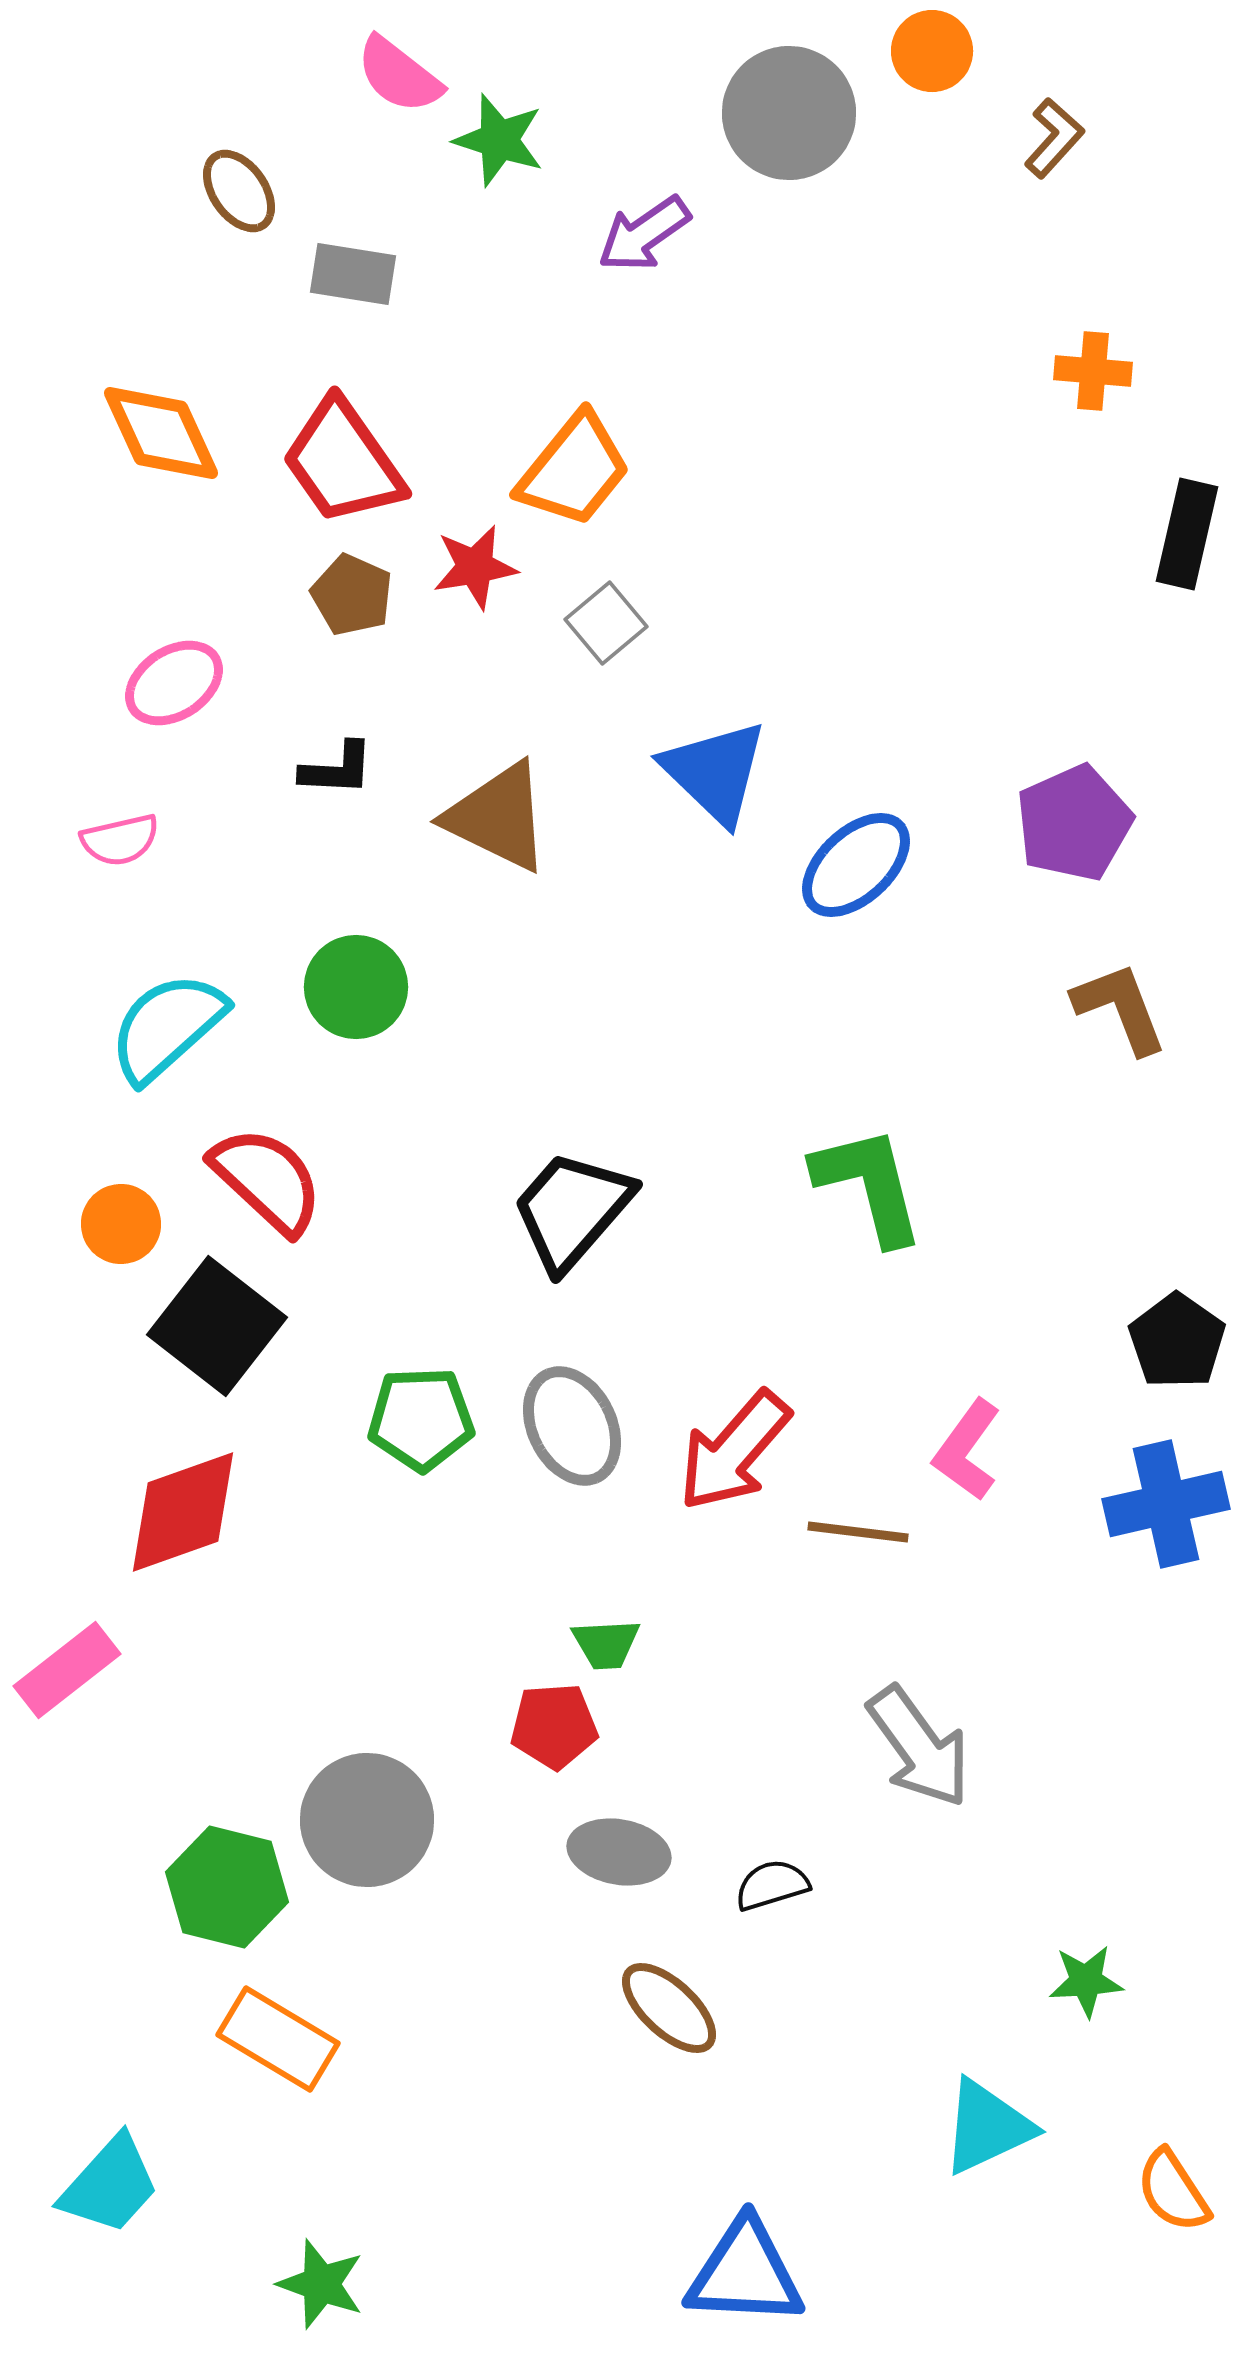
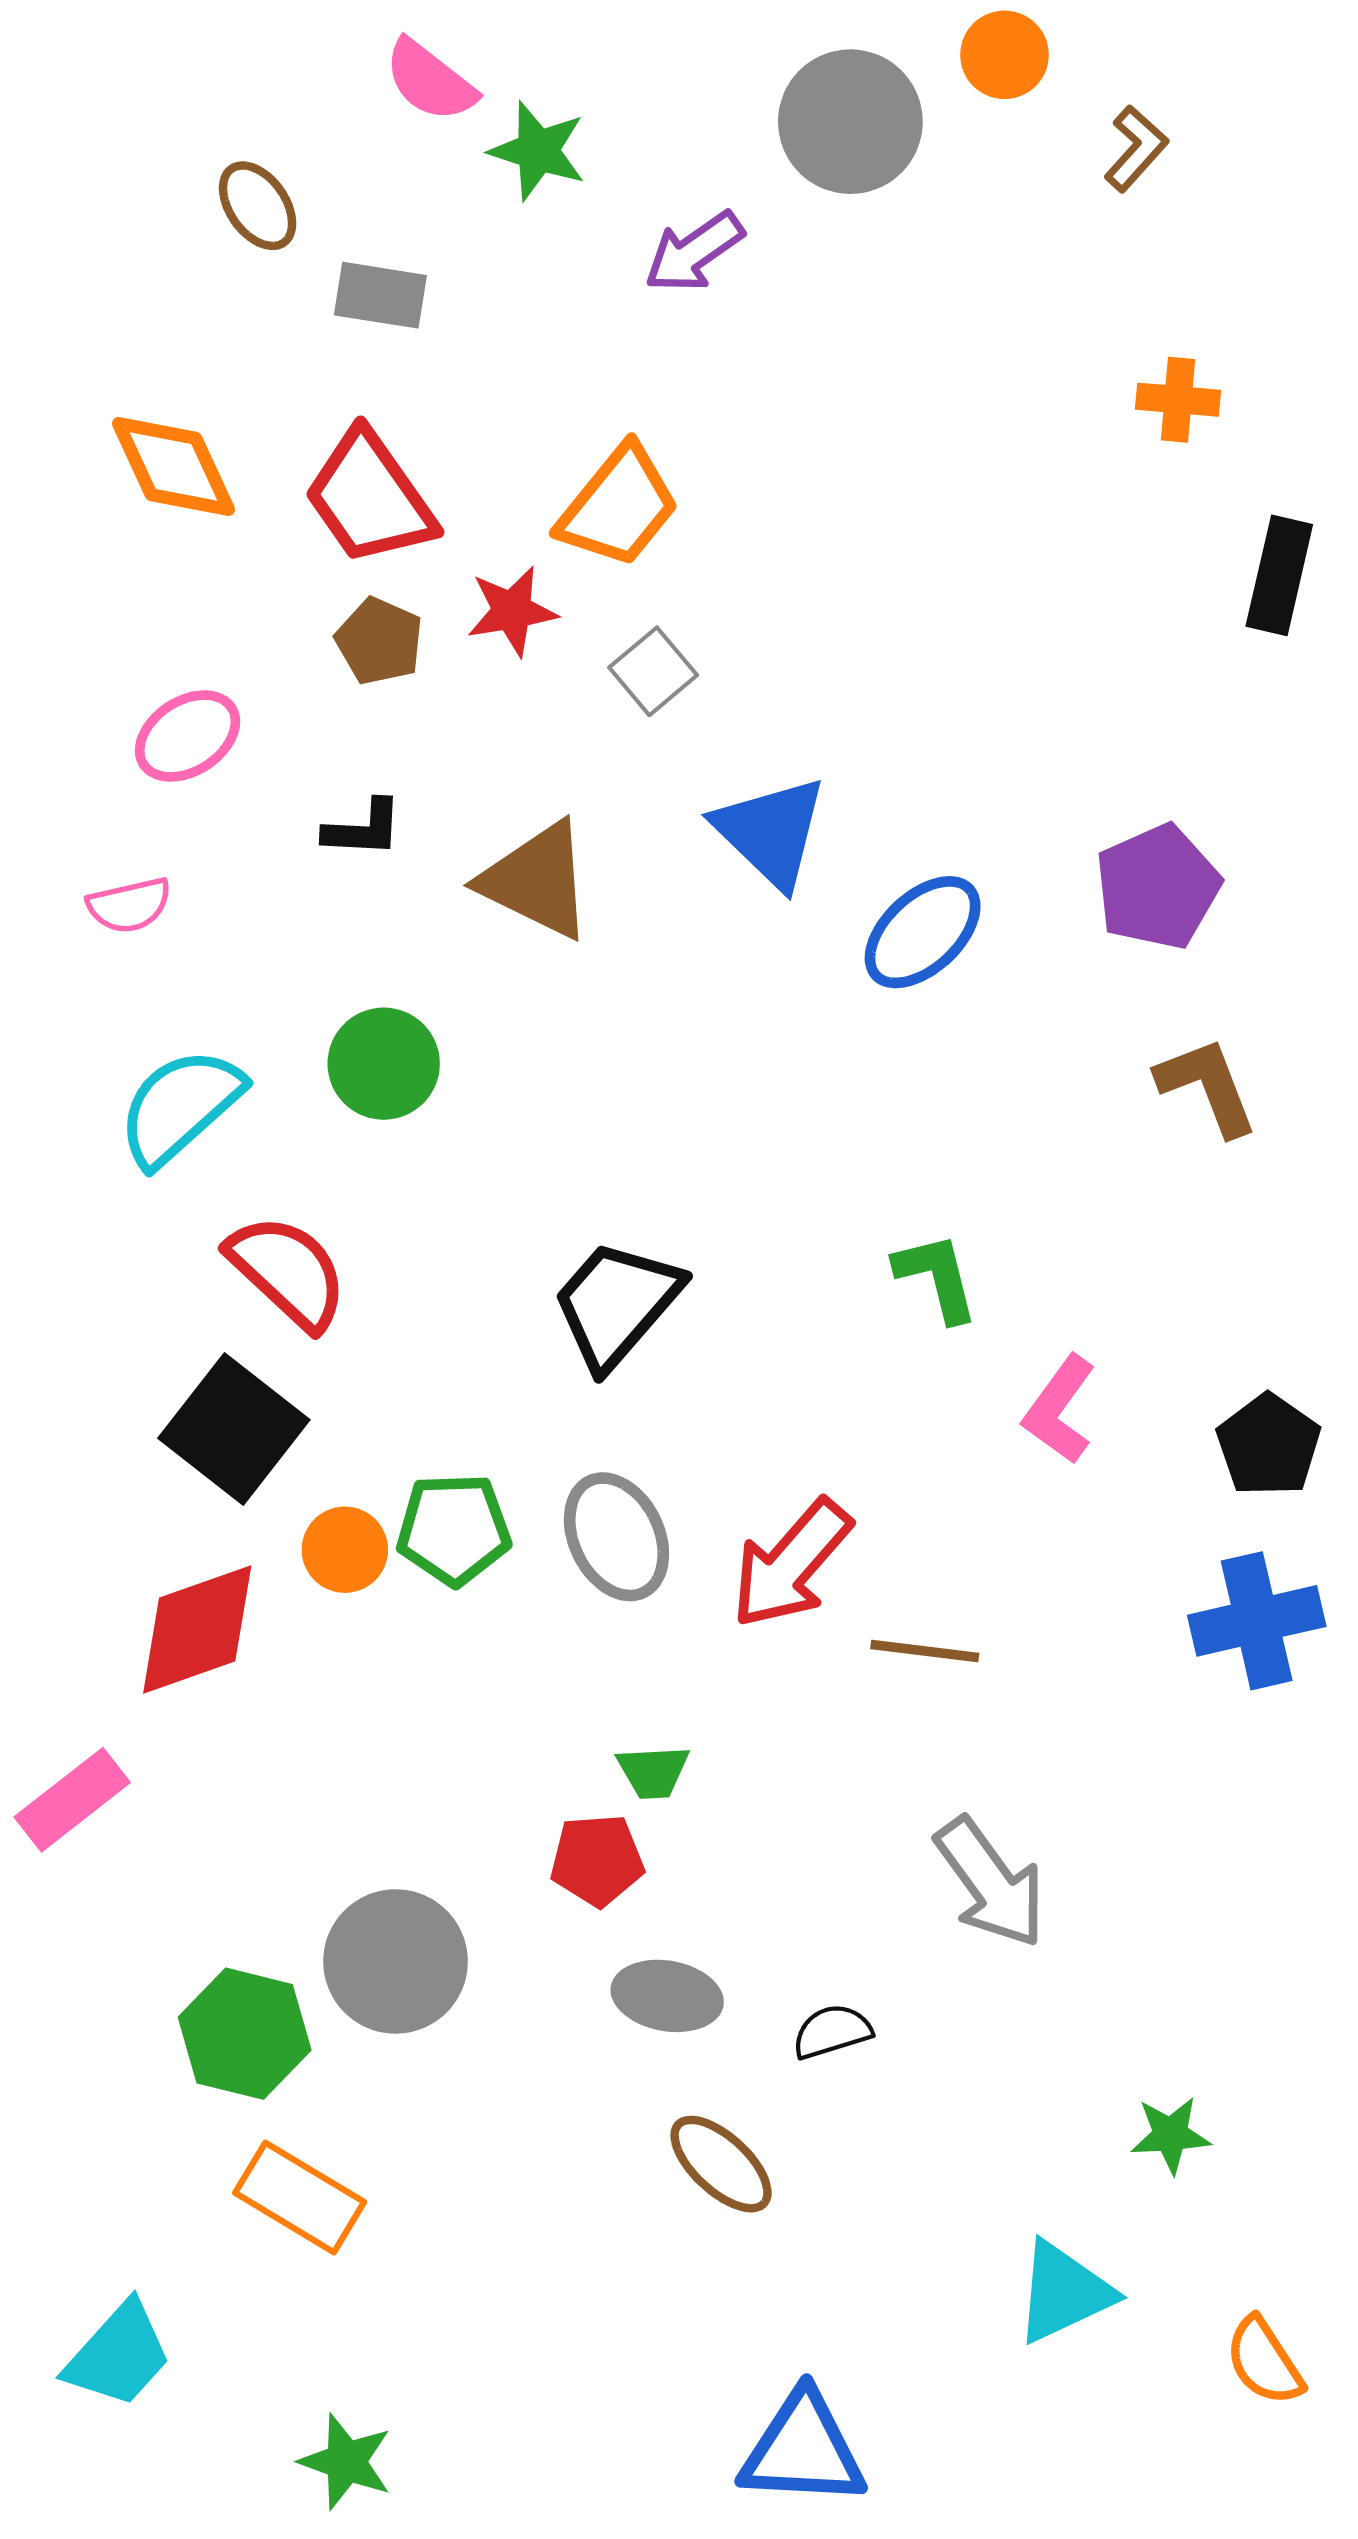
green L-shape: (869, 1185) -> (937, 1277), size x0.7
orange circle: (121, 1224) -> (345, 1550), moved
pink L-shape: (967, 1450) -> (1059, 1410), moved

